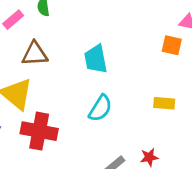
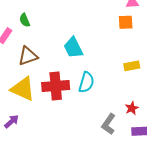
red cross: (39, 131) -> (56, 86), moved

